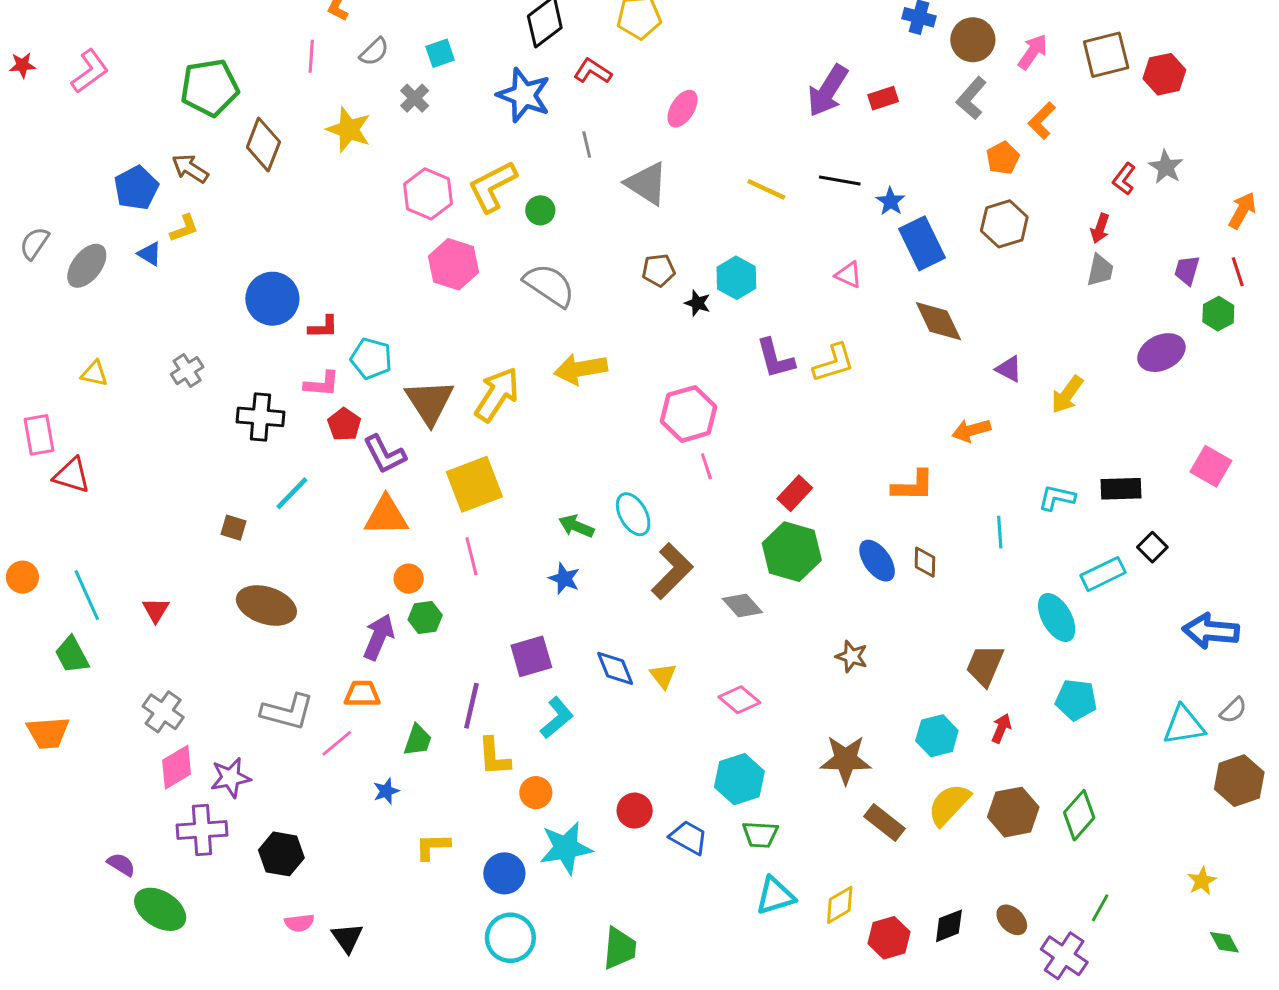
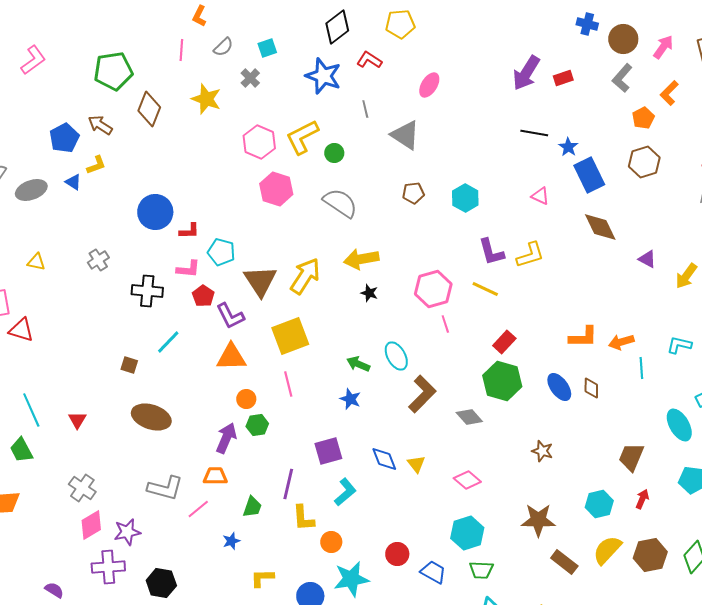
yellow line: (766, 189) -> (485, 289), moved
gray ellipse: (87, 266) -> (31, 190), turned 32
black star: (697, 303) -> (369, 293), moved
orange arrow: (971, 430) -> (621, 342), moved

